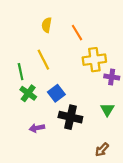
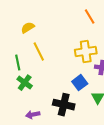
yellow semicircle: (47, 25) -> (28, 28), moved, turned 48
orange line: (77, 33) -> (90, 17), moved
blue square: (56, 93) -> (80, 83), moved

